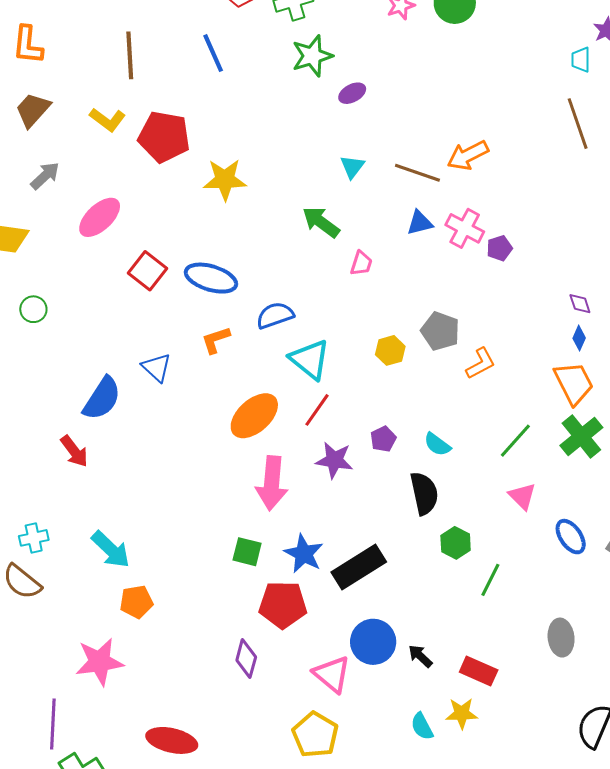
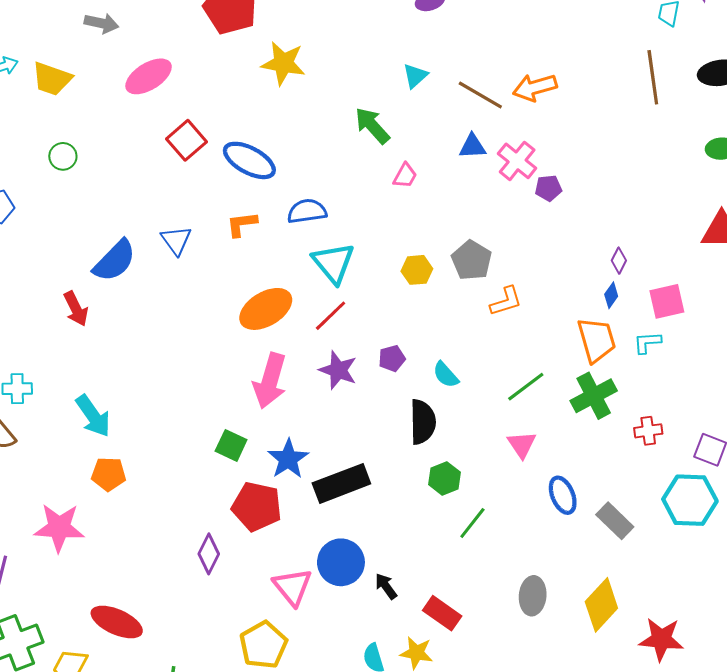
gray arrow: (45, 176) -> (102, 23), turned 44
purple diamond: (580, 304) -> (619, 261), turned 35

